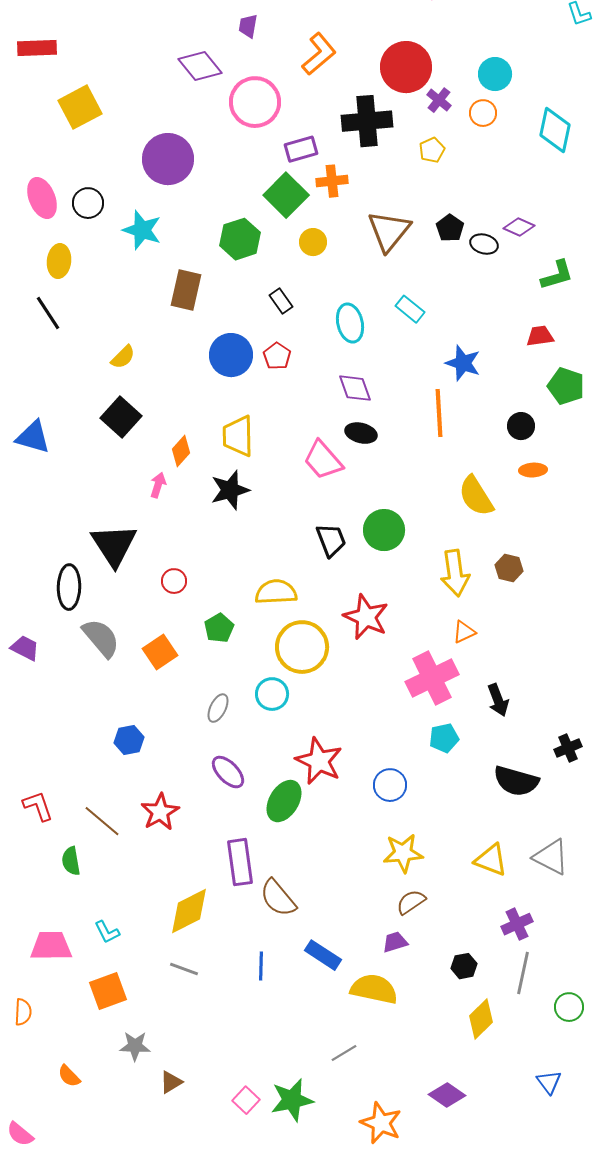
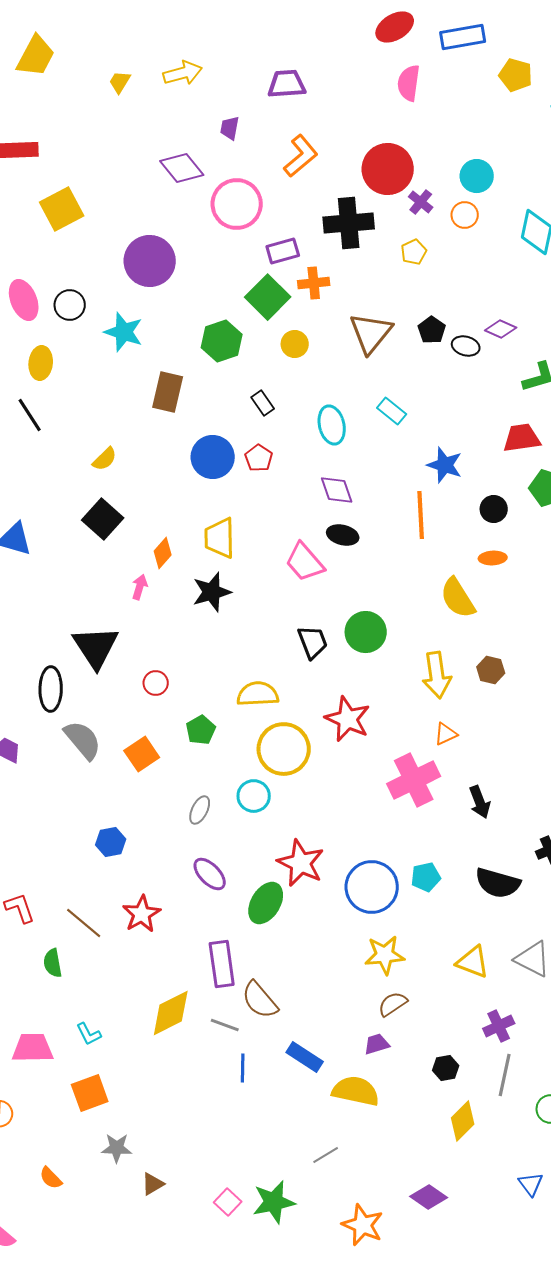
red trapezoid: (540, 336) -> (522, 438), size x1.4
black circle: (521, 426) -> (494, 509), moved
orange ellipse: (533, 470) -> (493, 558), moved
cyan pentagon: (444, 738) -> (426, 877), moved
blue circle: (390, 785) -> (372, 887), size x1.6
gray line: (184, 969) -> (225, 1025), moved

